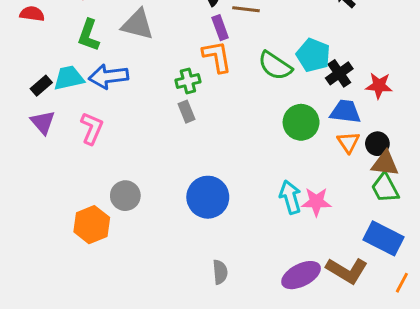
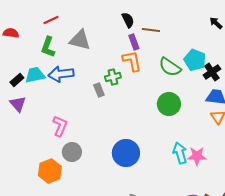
gray rectangle: (186, 112) -> (99, 90), moved
green circle: (301, 122) -> (169, 104), moved
pink L-shape: (92, 128) -> (60, 126), moved

